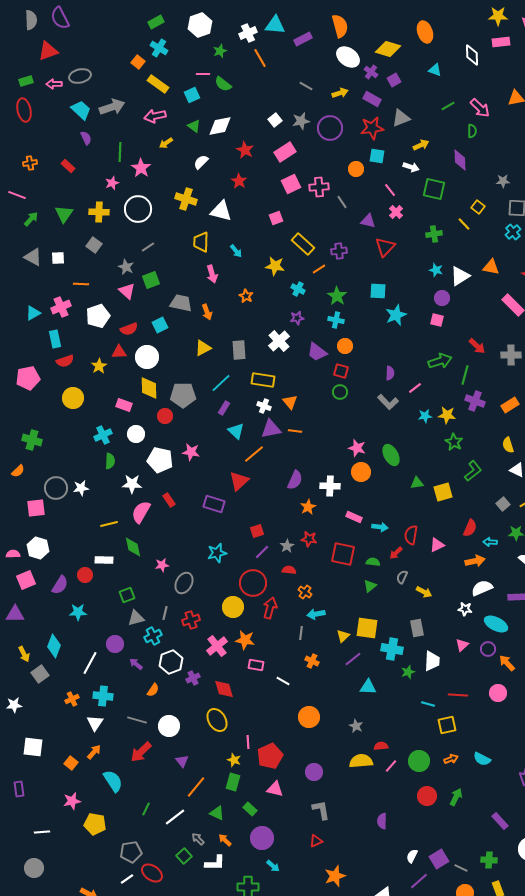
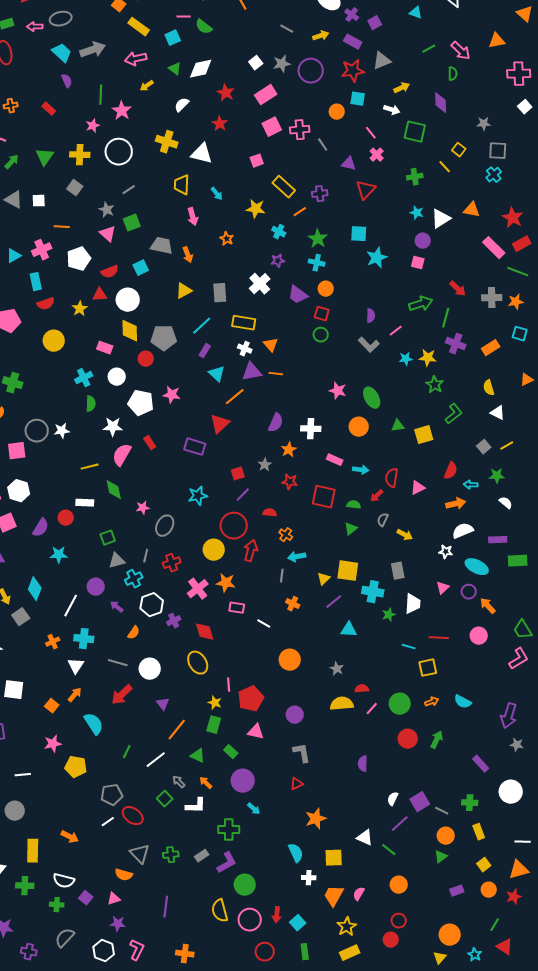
orange circle: (361, 472) -> (359, 427), moved
gray star: (287, 546) -> (265, 465), moved

